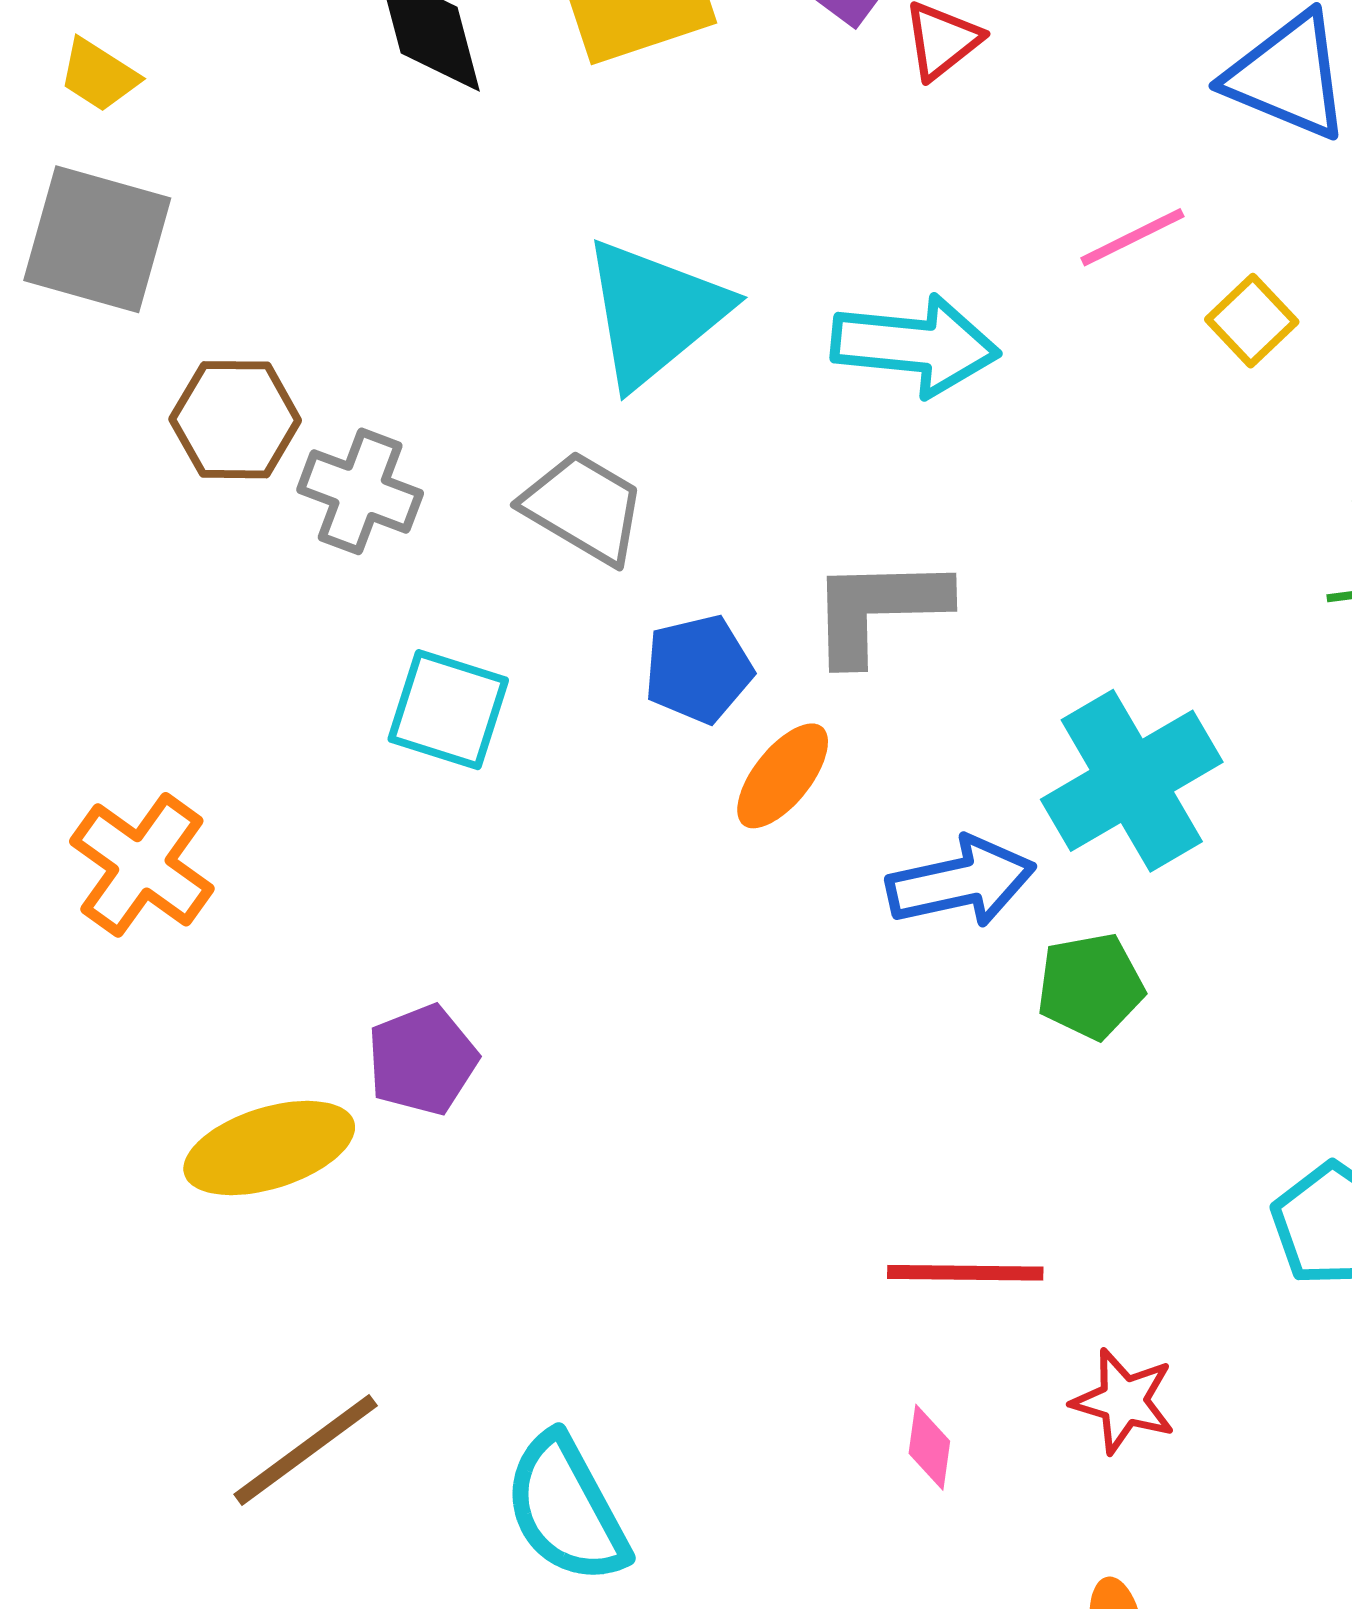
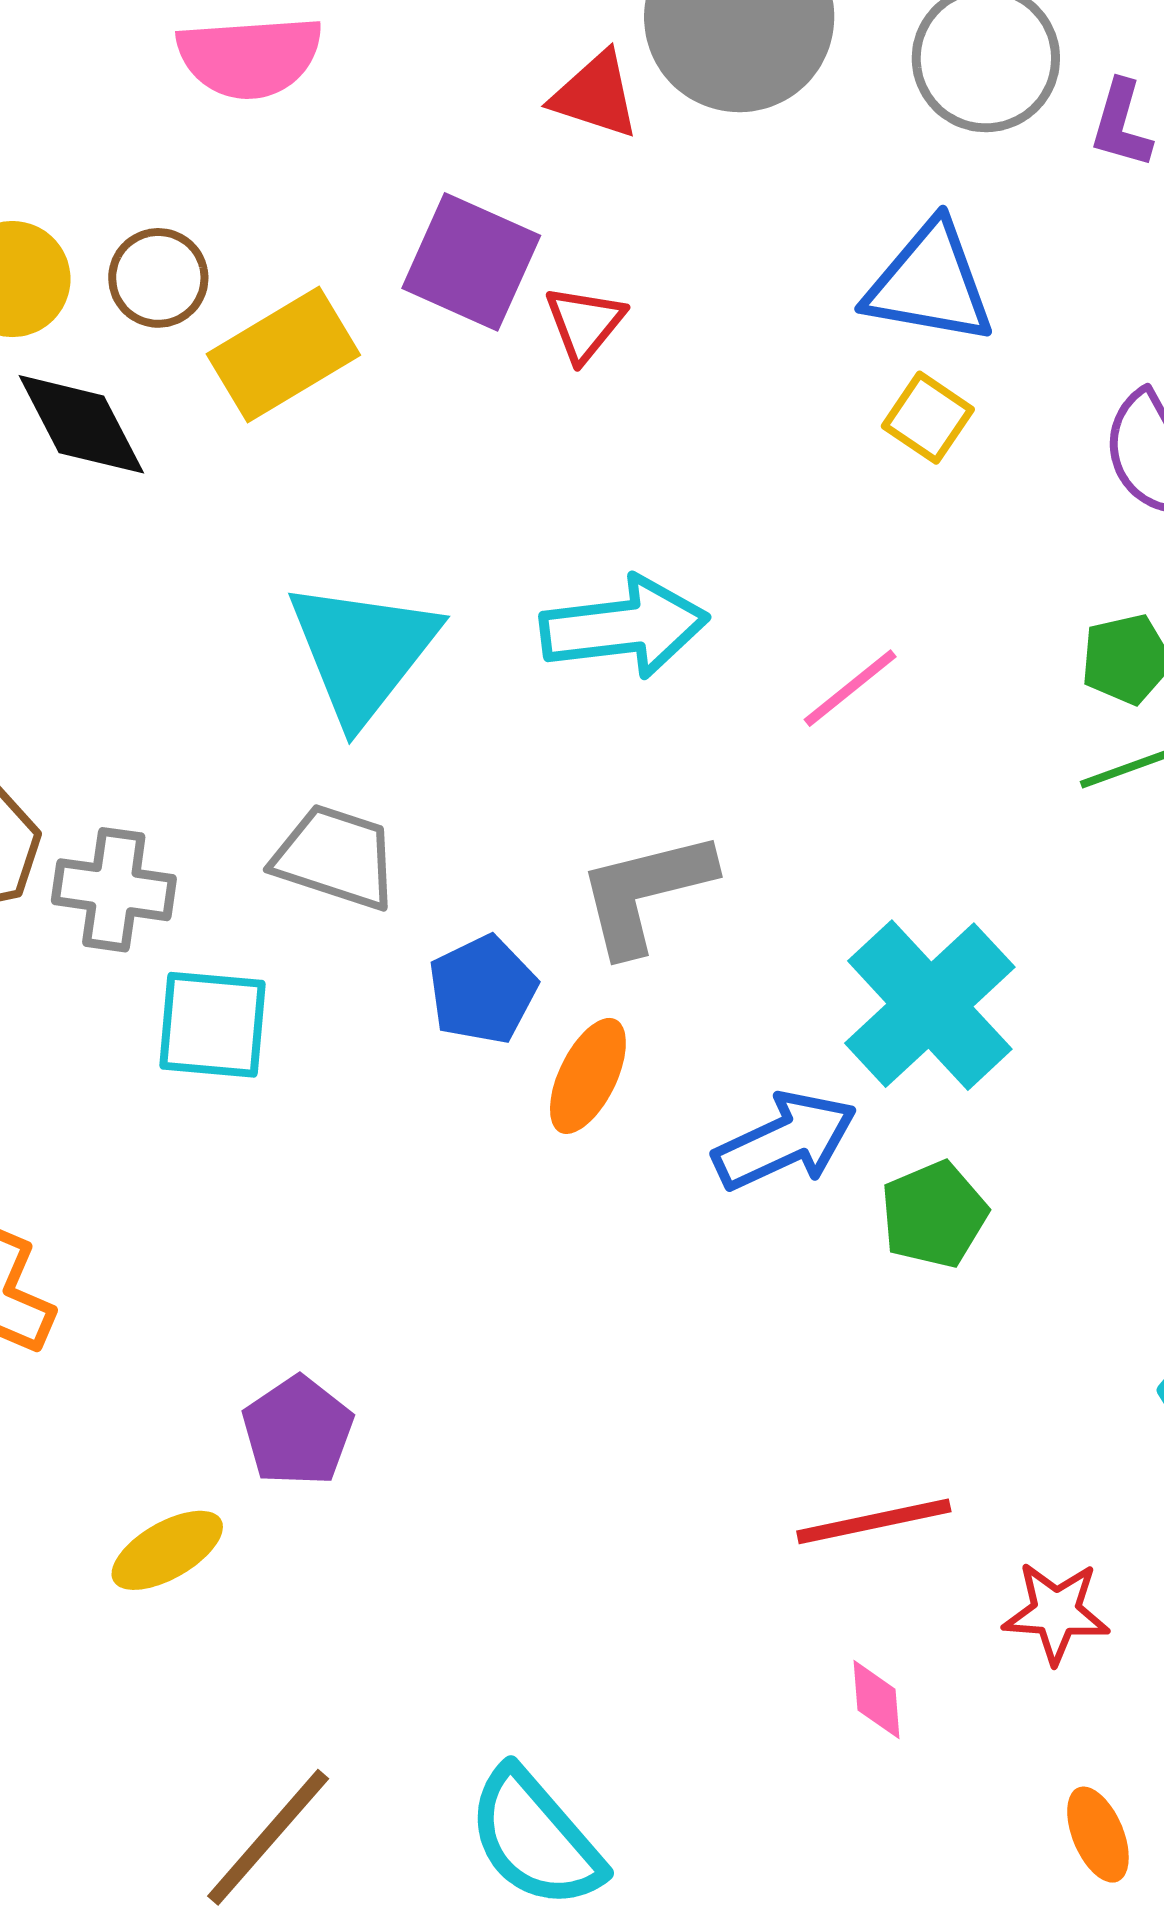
pink line: (1132, 237) -> (850, 688), moved
yellow square: (1252, 321) -> (928, 418), moved
cyan square: (448, 710) -> (213, 1025), moved
yellow ellipse: (269, 1148) -> (167, 1550), size x0.7

